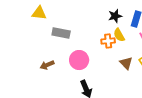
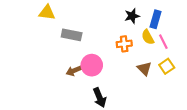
yellow semicircle: (119, 35) -> (148, 37), moved
brown arrow: (47, 65) -> (74, 71), moved

